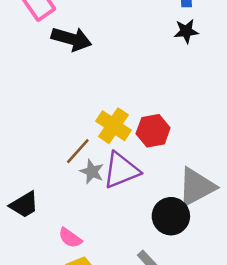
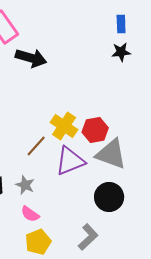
gray star: (92, 172) -> (25, 185), moved
gray triangle: (196, 187) -> (111, 154), moved, turned 48

